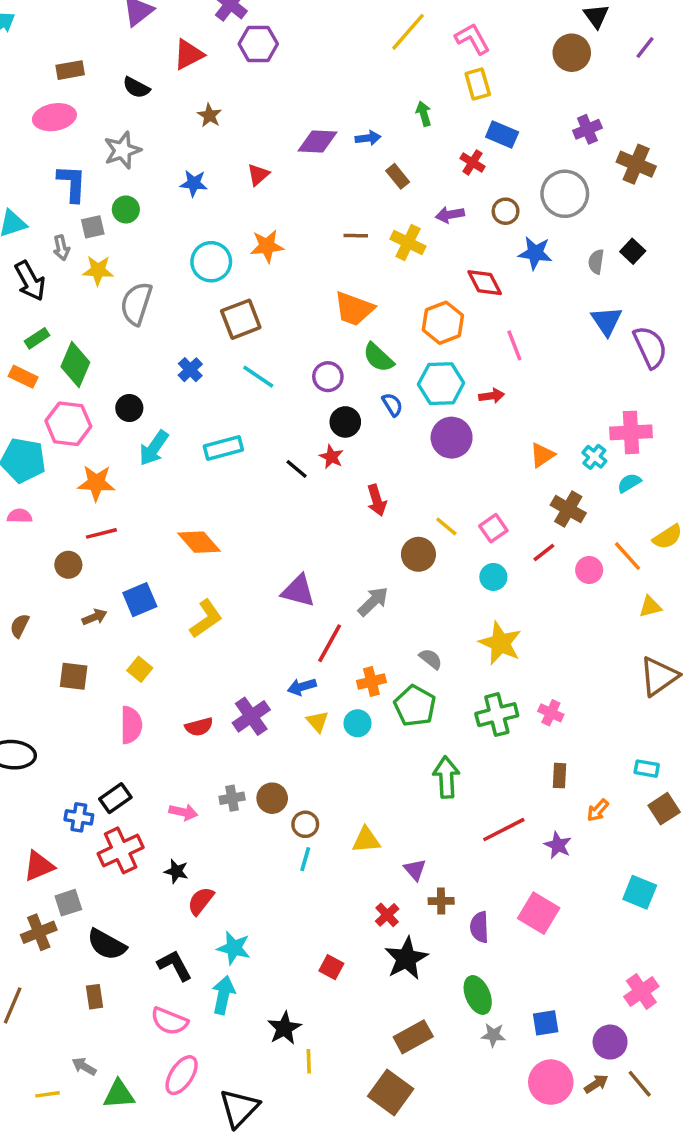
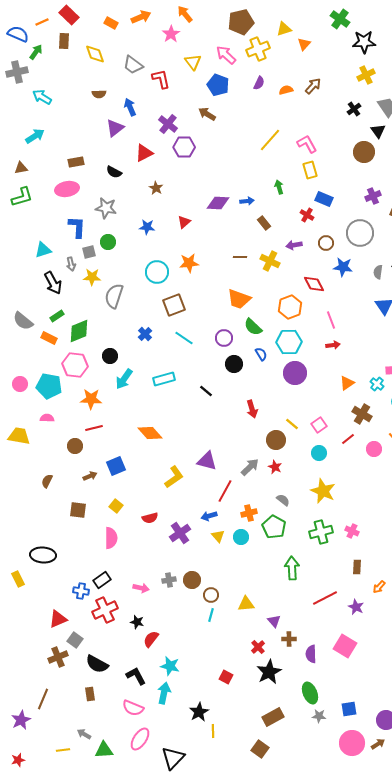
gray star: (122, 150) -> (106, 208), turned 30
green diamond: (75, 364) -> (79, 331), turned 45
red arrow: (492, 396) -> (333, 345), moved
red star: (331, 457) -> (275, 467), moved
yellow L-shape: (206, 619) -> (174, 477), moved
red semicircle: (199, 727) -> (150, 518), moved
gray square: (68, 903) -> (75, 640), turned -35
brown square: (391, 1093) -> (260, 749), size x0.7

